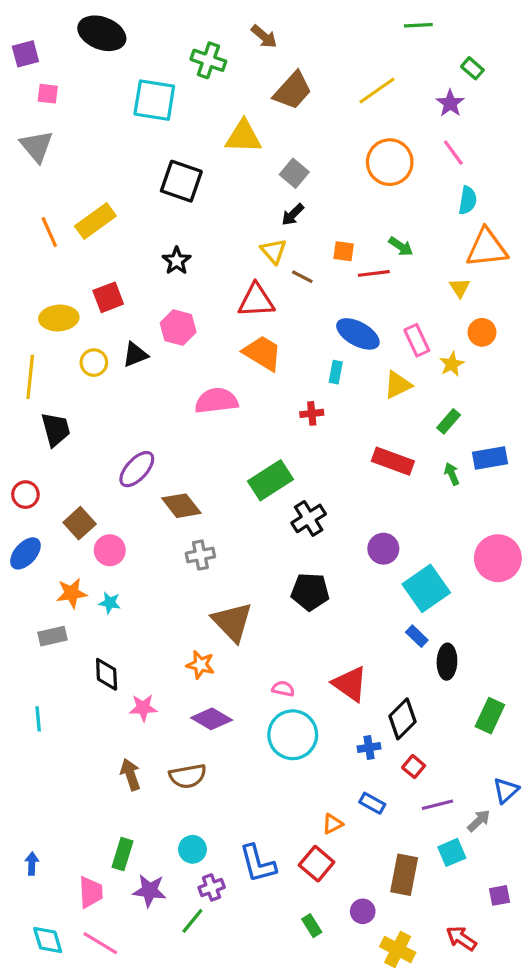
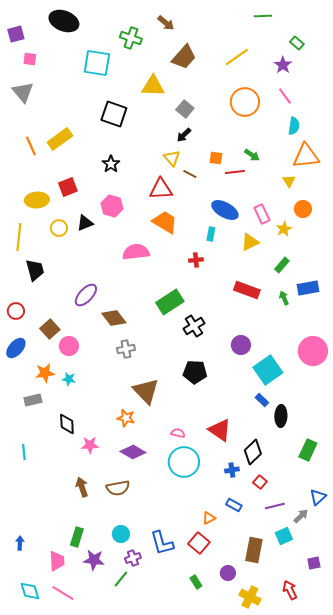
red arrow: (461, 938) -> (290, 590), turned 30

